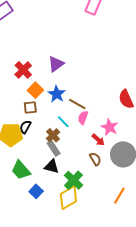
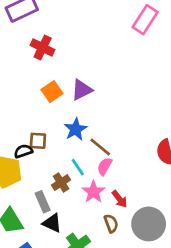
red cross: (23, 70) -> (43, 47), moved, turned -30
orange square: (35, 90) -> (52, 92), moved
black semicircle: (25, 127) -> (23, 151), moved, turned 32
pink star: (110, 127) -> (93, 192), moved
gray rectangle: (54, 148) -> (43, 202), moved

